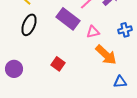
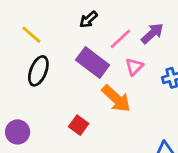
pink triangle: (93, 32) -> (134, 67), moved, turned -32
orange arrow: (106, 55) -> (116, 99), moved

